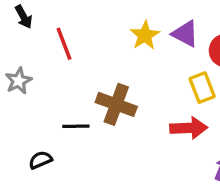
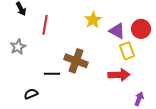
purple triangle: (185, 34) -> (117, 31), moved
red line: (64, 44) -> (45, 25), turned 30

